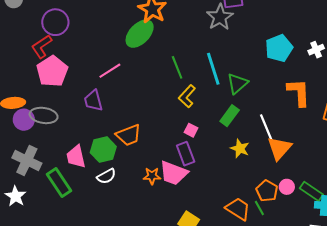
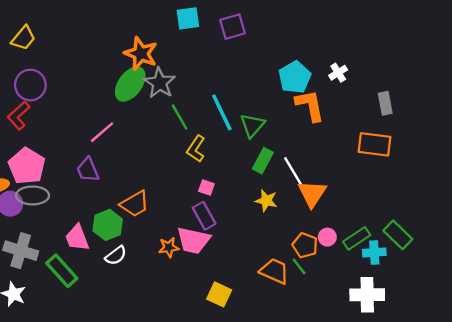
gray star: (220, 17) -> (160, 83), moved
pink pentagon: (52, 71) -> (27, 166), moved
orange L-shape: (299, 92) -> (310, 105), moved
green rectangle: (230, 116) -> (263, 161), moved
green rectangle: (311, 191) -> (357, 238), turned -60

